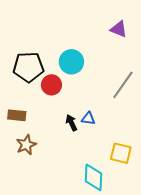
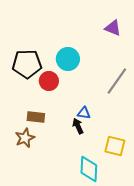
brown rectangle: (17, 115) -> (36, 117), moved
black arrow: (71, 123) -> (78, 126), moved

